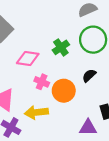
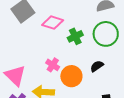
pink diamond: (28, 59) -> (53, 23), moved

